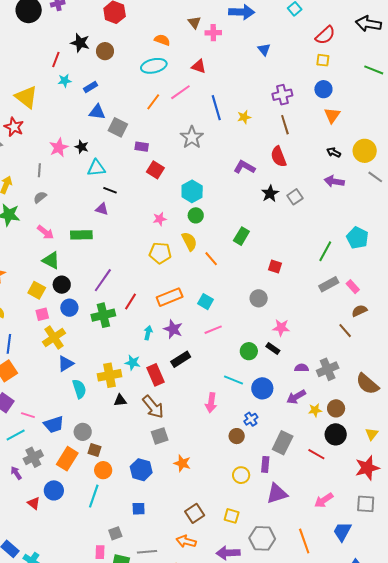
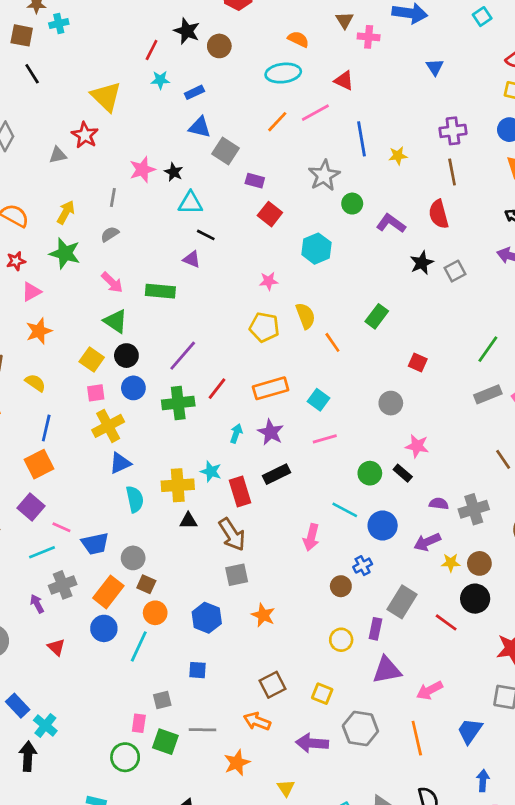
green circle: (196, 215) -> (352, 204), moved
blue circle: (54, 490) -> (104, 628), moved
pink arrow: (324, 500) -> (430, 690), moved

